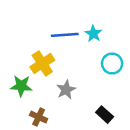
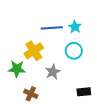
cyan circle: (112, 64) -> (74, 51), moved
black rectangle: (105, 115) -> (84, 92), turned -48

